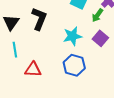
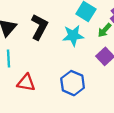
cyan star: (72, 36) -> (73, 36), moved

